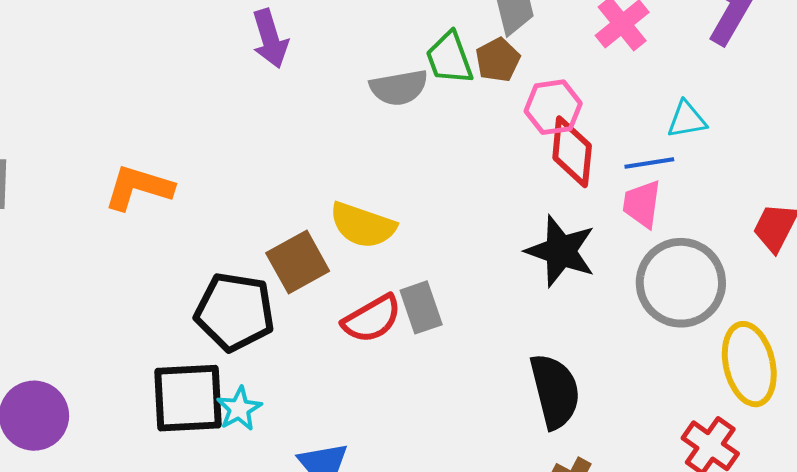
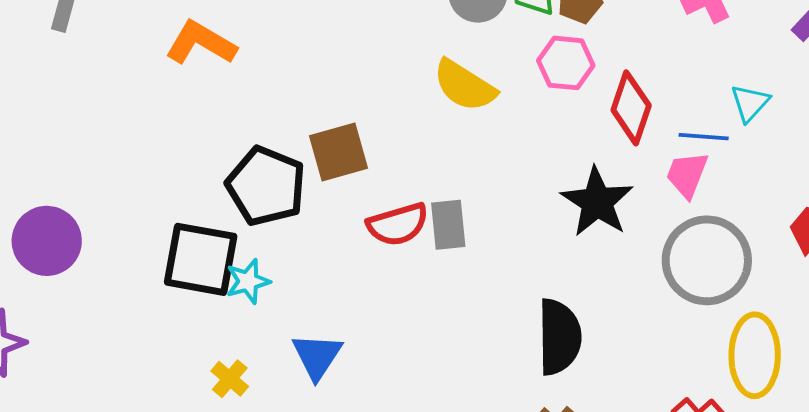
pink hexagon: (553, 107) -> (566, 63), moved
cyan triangle: (687, 120) -> (750, 103), turned -51
yellow semicircle: (363, 225) -> (465, 86), moved

